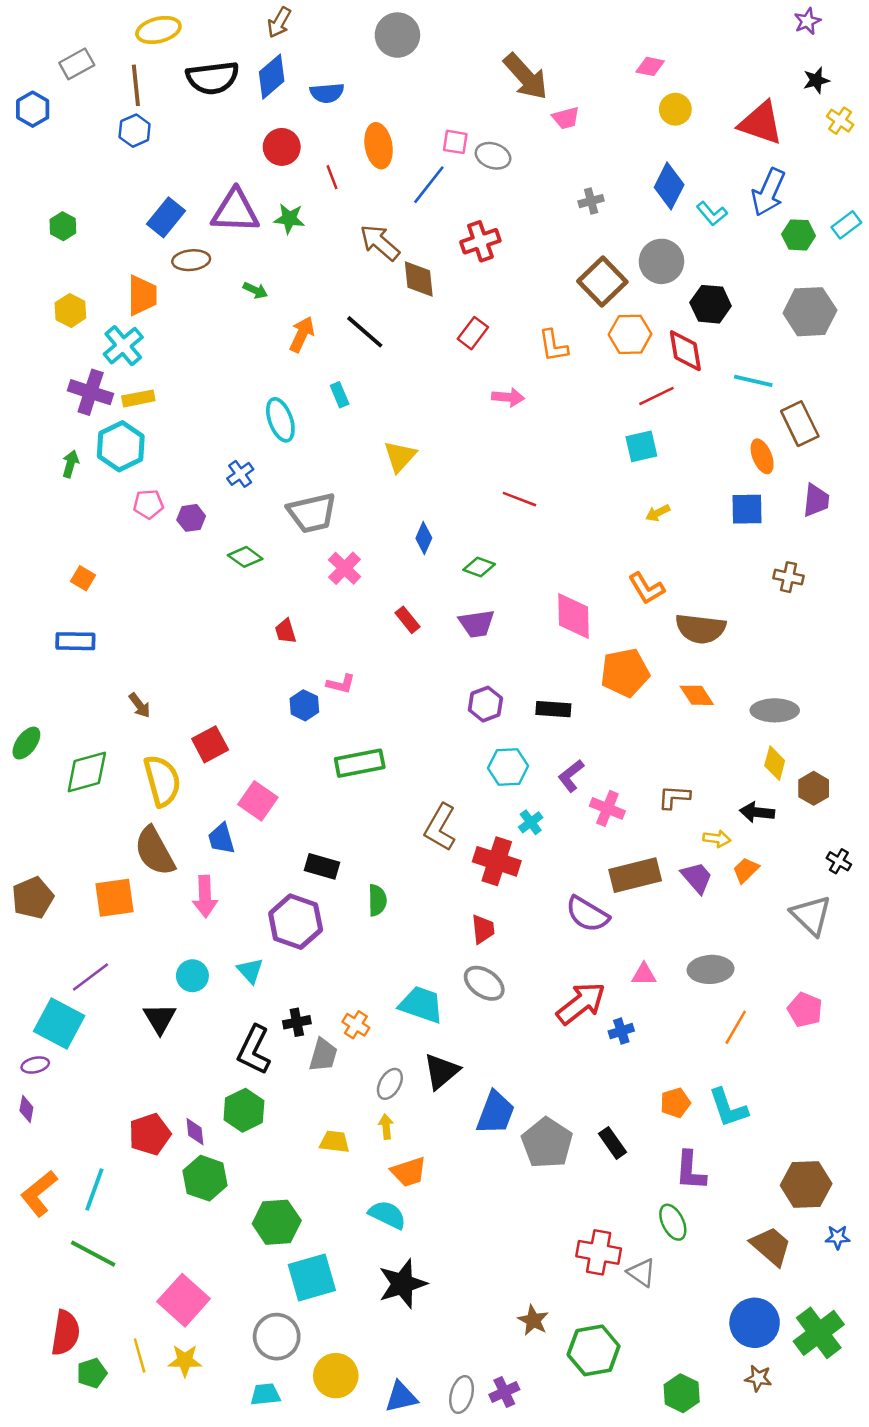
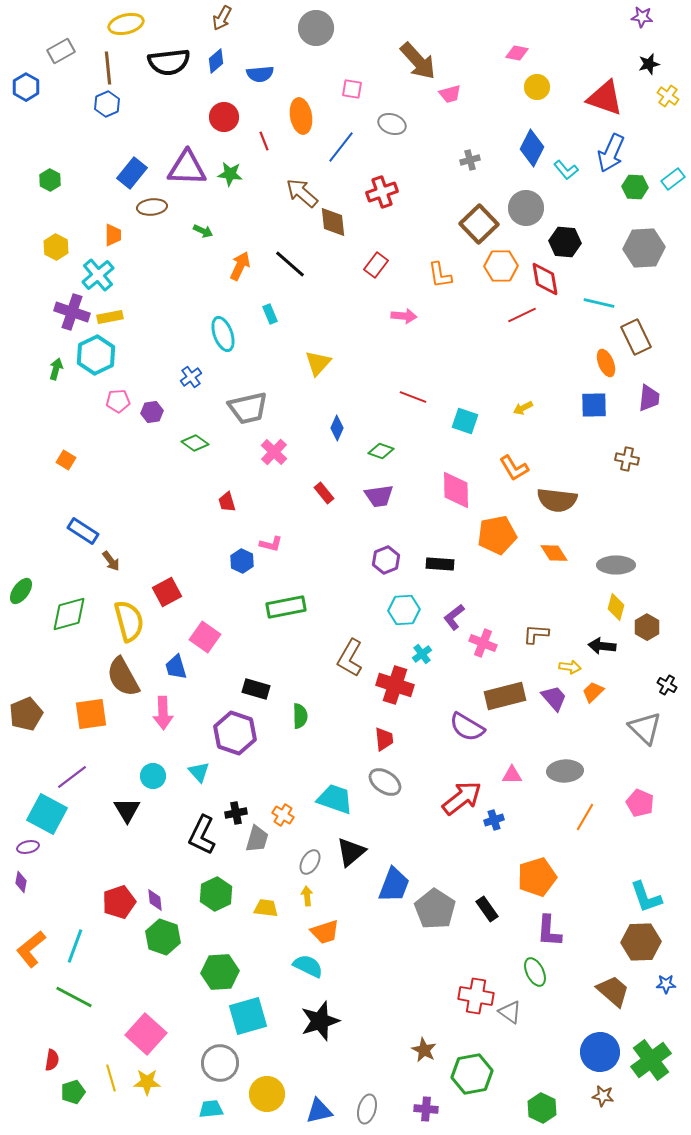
purple star: (807, 21) -> (642, 17), turned 30
blue diamond: (272, 77) -> (216, 61), size x0.7
pink square: (455, 142) -> (352, 89), moved
orange trapezoid: (142, 295) -> (113, 235), size x0.7
cyan square: (641, 446) -> (465, 421), moved, turned 32
blue rectangle: (75, 641) -> (83, 531), moved, turned 32
orange pentagon: (675, 1103) -> (537, 877), size x1.6
cyan L-shape: (728, 1108) -> (646, 897), moved
green hexagon: (244, 1110) -> (216, 894), moved
red semicircle: (65, 1333) -> (52, 1060), size x0.6
purple cross: (504, 1392) -> (426, 1109), moved, turned 30

